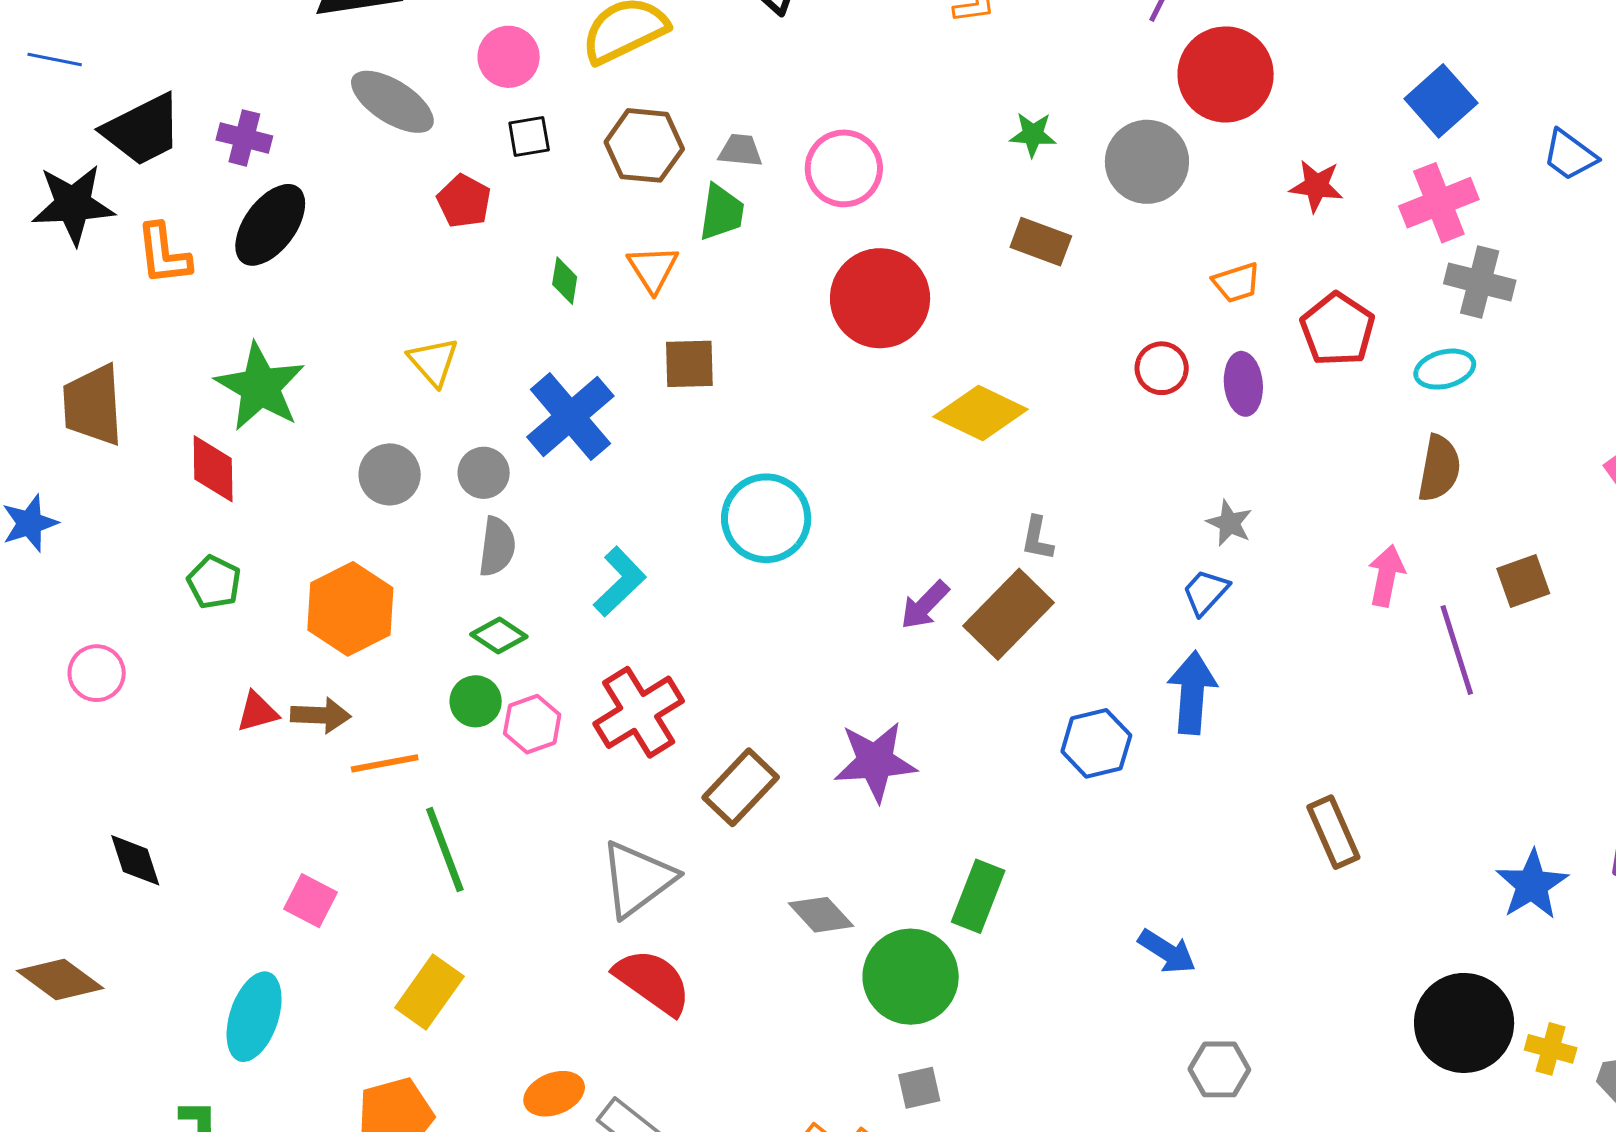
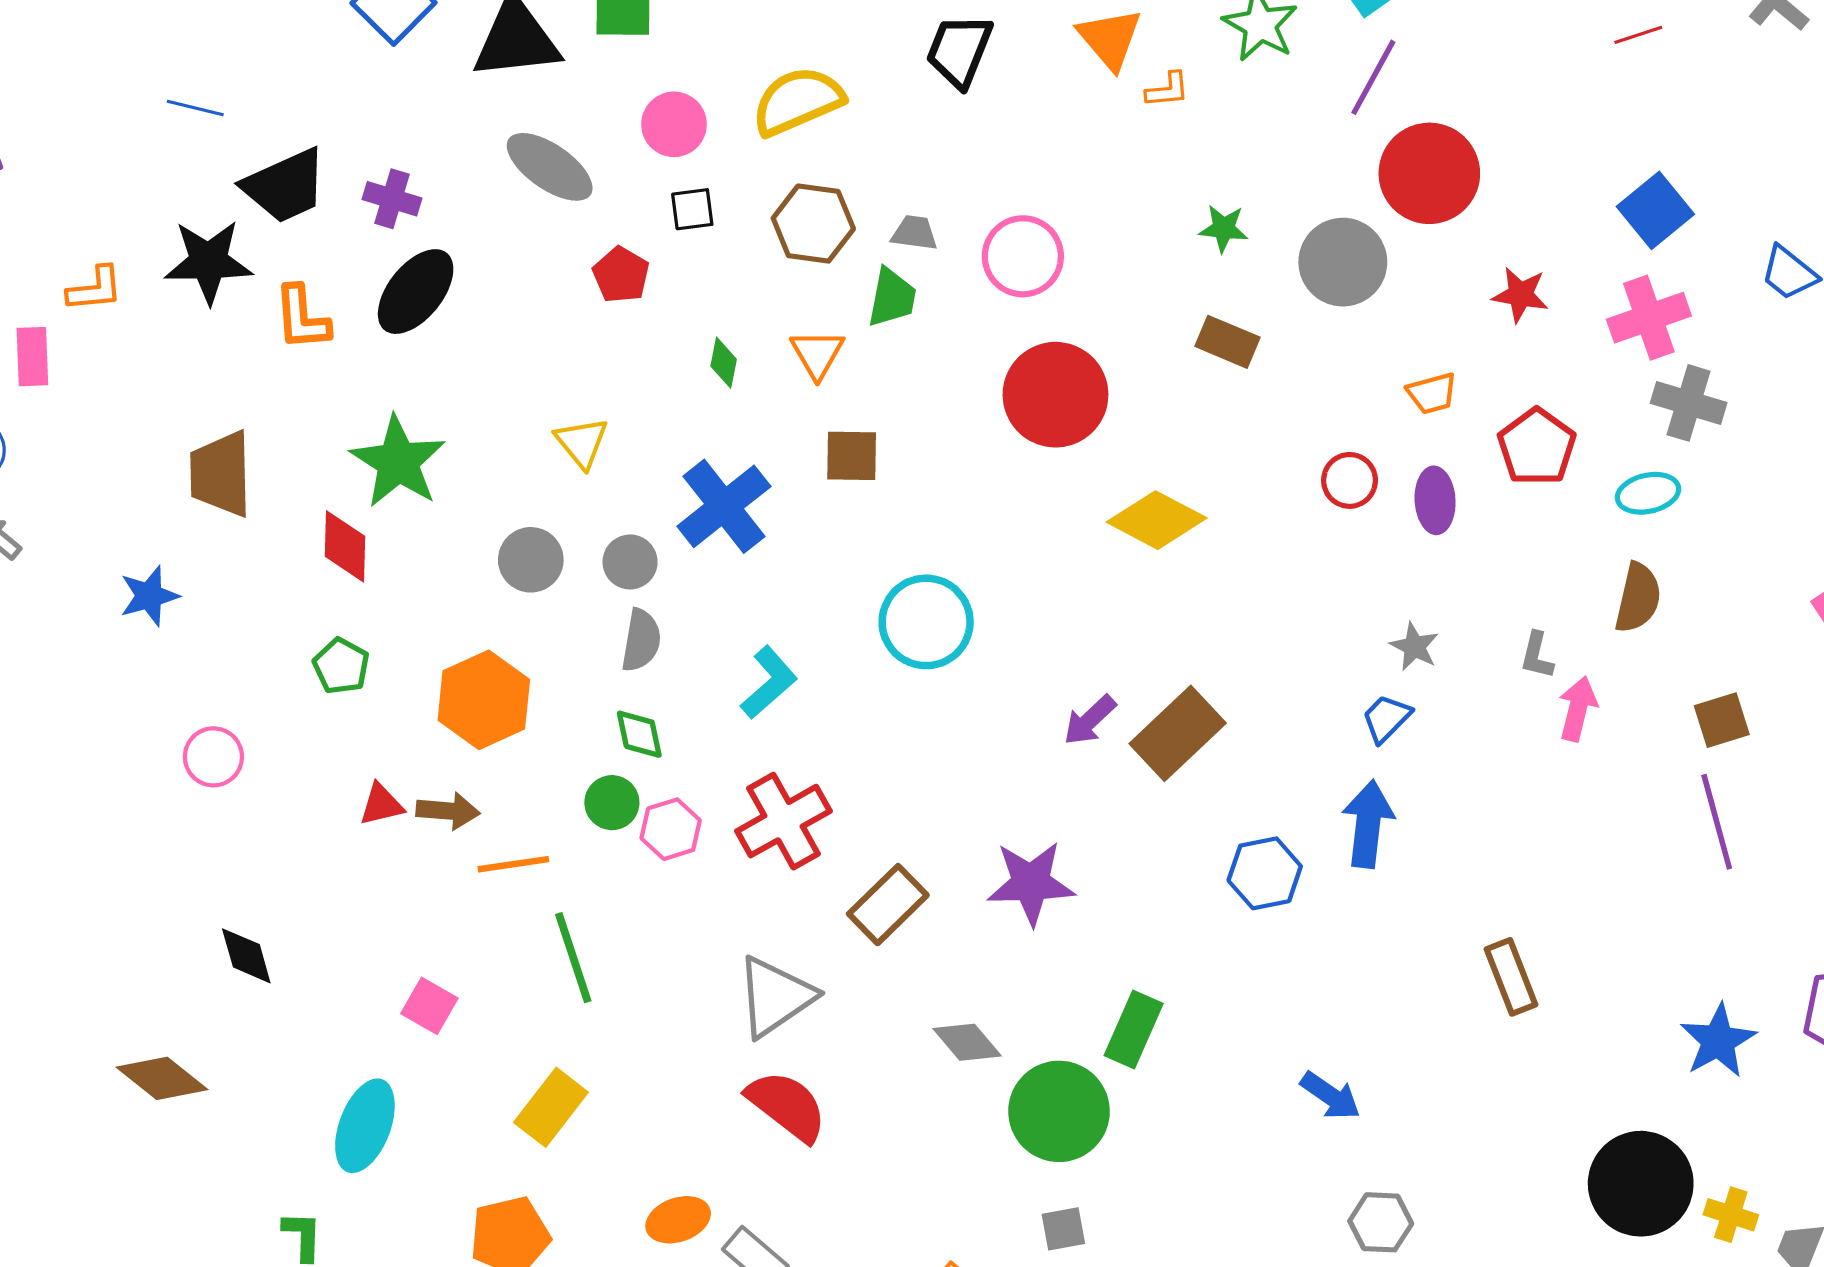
gray L-shape: (1037, 538) -> (1537, 655), moved
green diamond: (499, 635) -> (639, 734), turned 42
purple line: (1457, 650) -> (1717, 822), moved

